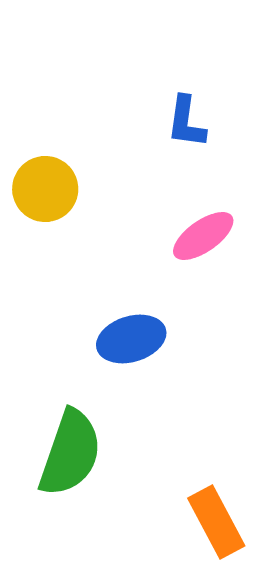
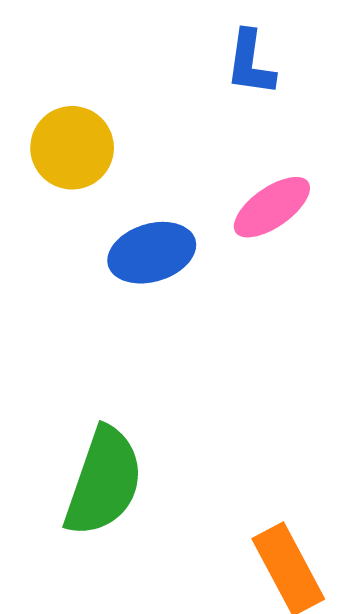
blue ellipse: (131, 339) -> (152, 253), moved

